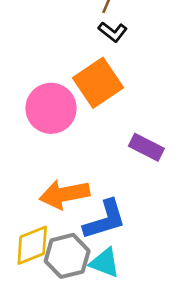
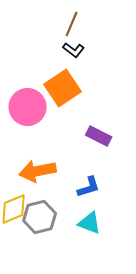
blue L-shape: (105, 220) -> (89, 187), moved, size x0.7
cyan triangle: (105, 263) -> (90, 223), moved

